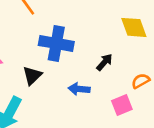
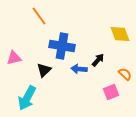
orange semicircle: (141, 81) -> (125, 74), turned 72
blue arrow: (79, 89) -> (79, 69), moved

